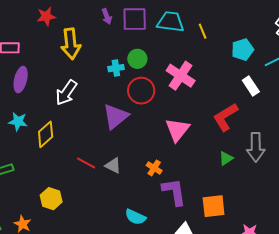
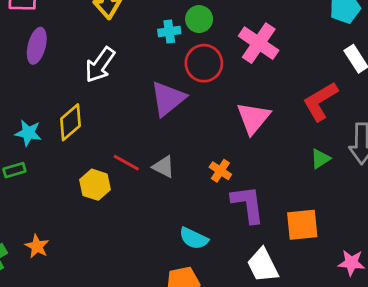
cyan star: (18, 122) -> (28, 133), moved
yellow hexagon: (51, 199) -> (95, 185), moved

